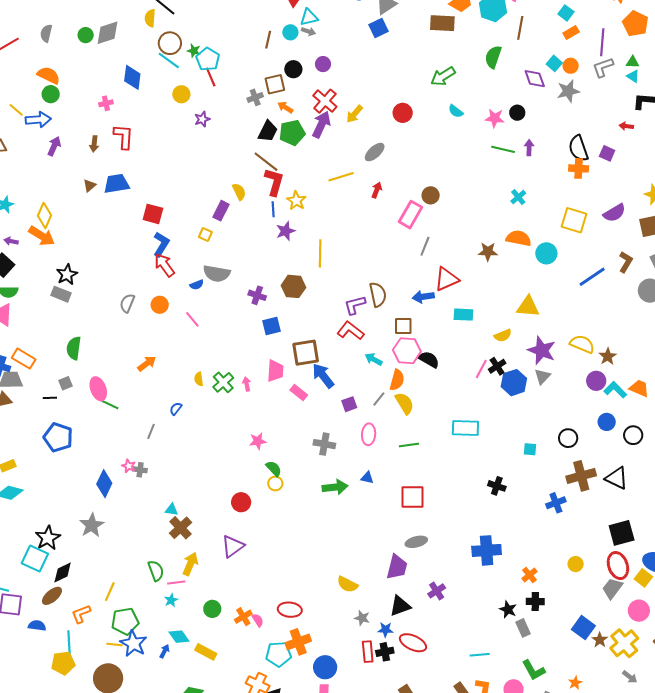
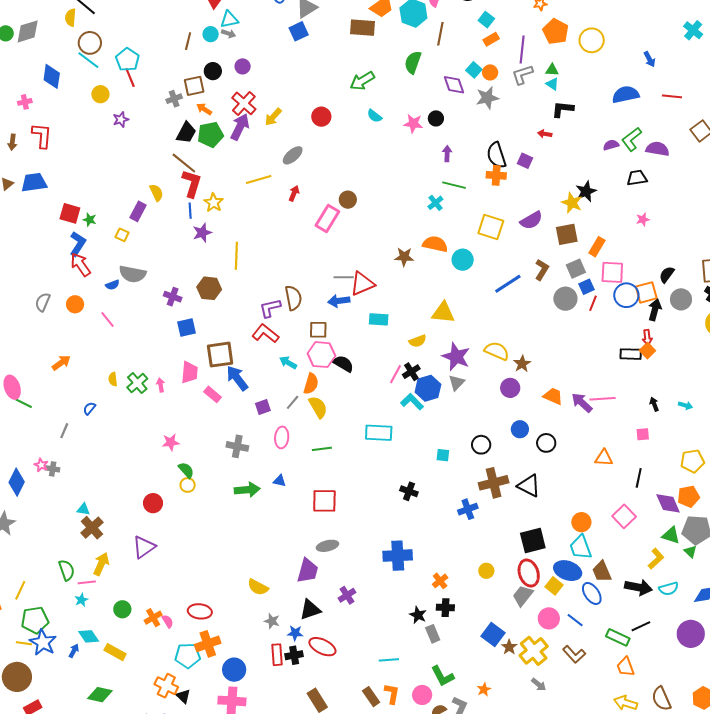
green star: (194, 51) -> (90, 220), moved
green line: (503, 149) -> (454, 185), moved
gray line: (425, 246) -> (344, 277), moved, turned 66
cyan L-shape: (615, 390) -> (412, 402), moved

